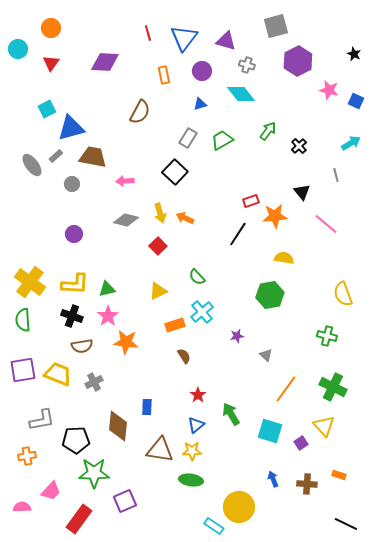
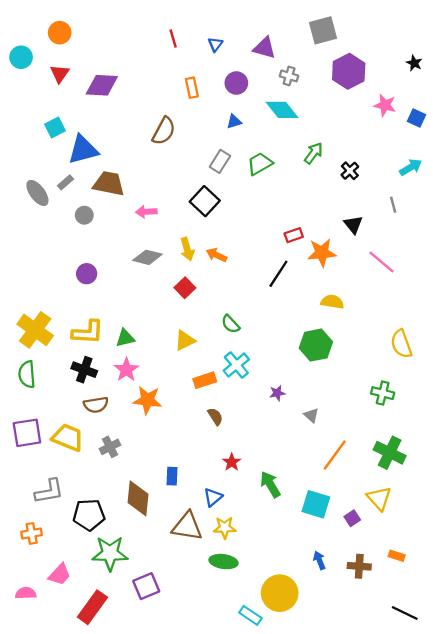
blue triangle: (184, 38) -> (215, 44), size x0.5
purple diamond: (105, 62) -> (102, 85), moved
blue triangle: (196, 425) -> (213, 497), moved

